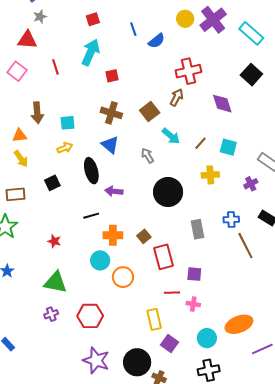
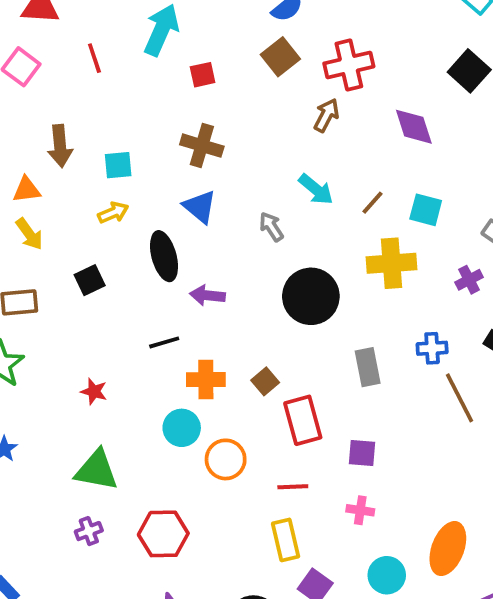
brown square: (150, 112) -> (280, 57), moved
yellow cross: (210, 175) -> (392, 263), size x1.4
red line: (172, 293) -> (293, 487), moved
orange ellipse: (239, 324) -> (448, 549), turned -48

